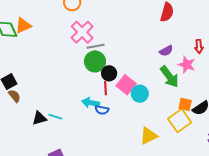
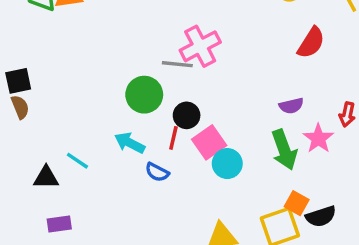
pink cross: (82, 32) -> (200, 46), moved
green circle: (95, 61) -> (144, 95), moved
cyan arrow: (91, 103) -> (130, 143), moved
black triangle: (39, 118) -> (46, 178), moved

